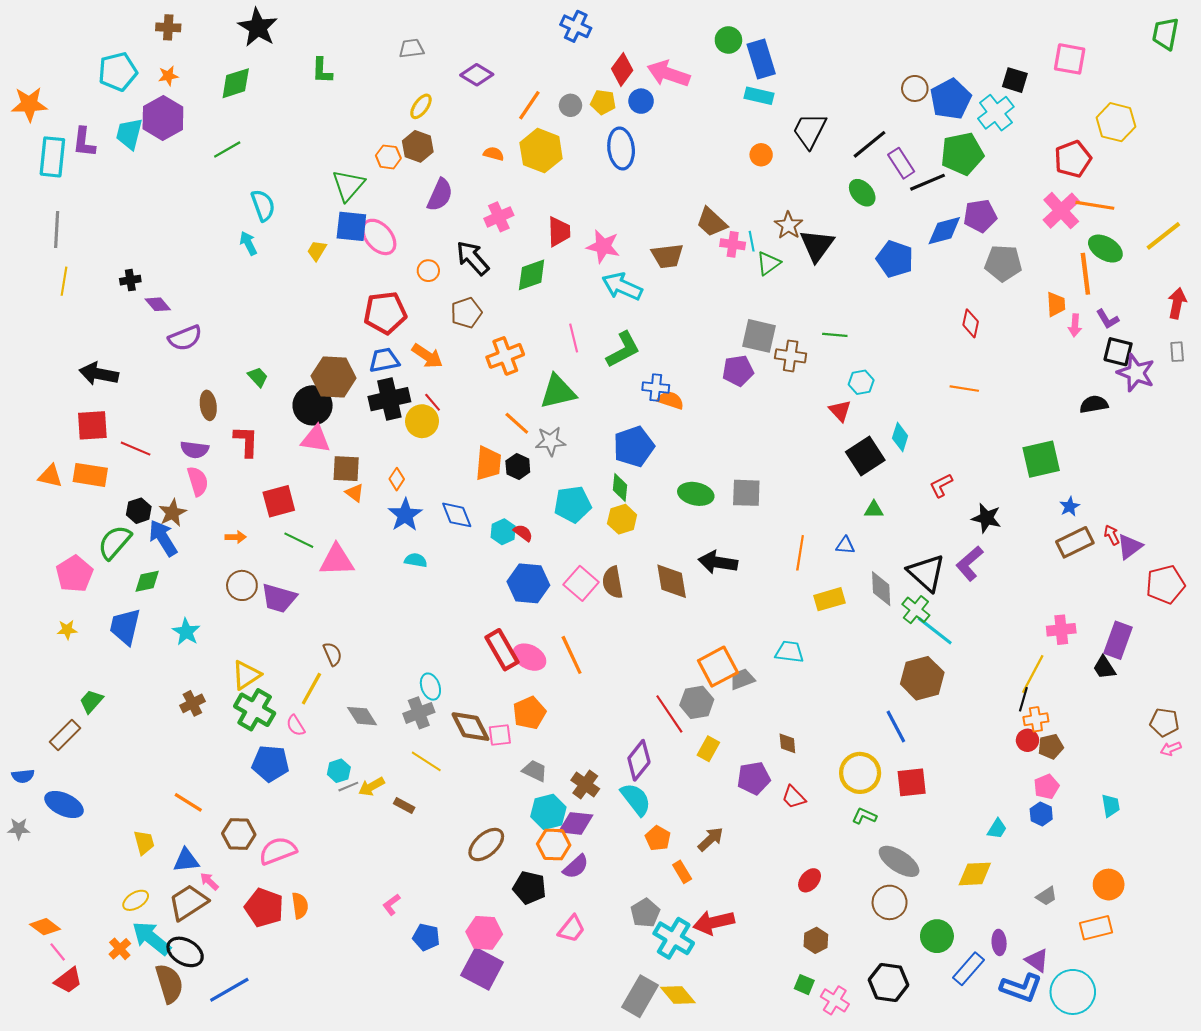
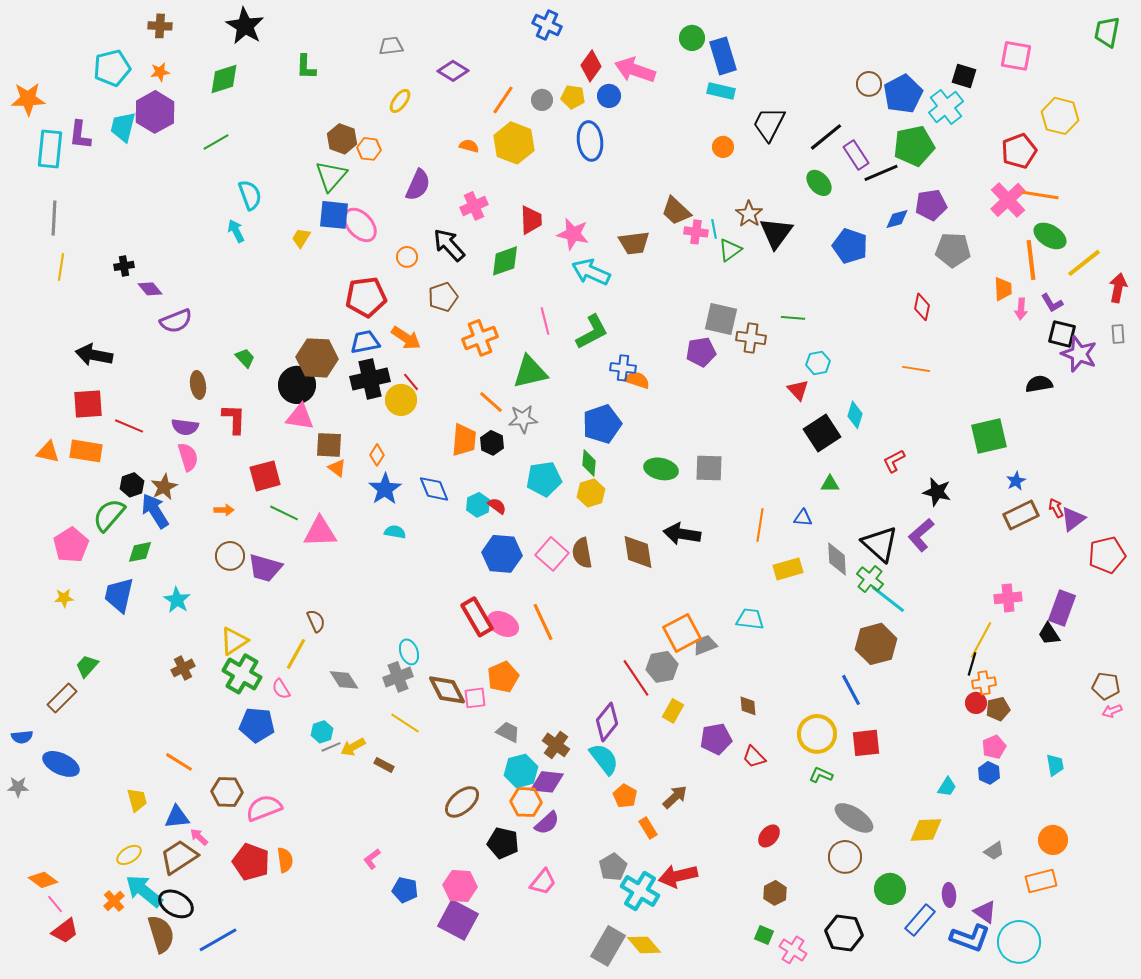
brown hexagon: (418, 146) -> (342, 139), moved
blue diamond: (944, 231) -> (897, 219), size x0.7
yellow line: (1163, 236) -> (1084, 263), moved

